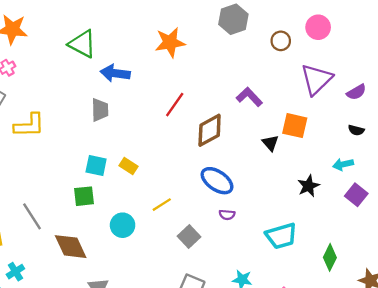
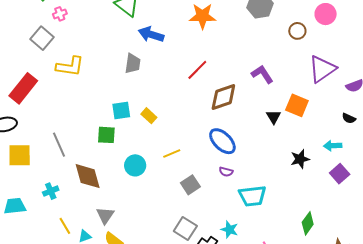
pink circle: (318, 27) -> (326, 14), moved
cyan square: (96, 165) -> (121, 111), turned -30
cyan trapezoid: (281, 236) -> (252, 196), moved
cyan cross: (15, 272) -> (51, 191), moved

